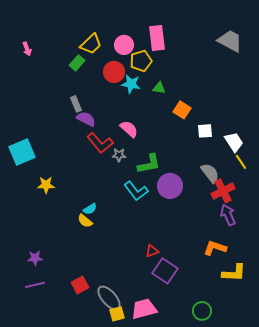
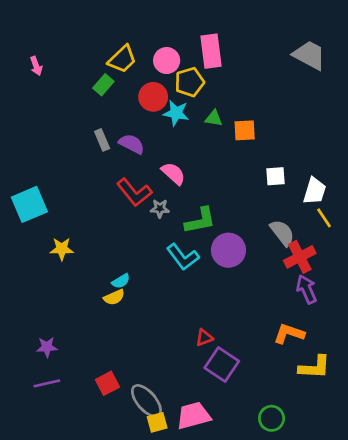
orange square: (182, 110) -> (245, 130), moved, turned -36
purple semicircle: (86, 119) -> (132, 144), moved
white trapezoid: (234, 142) -> (315, 191), turned 50
yellow semicircle: (85, 221) -> (114, 297), turned -63

